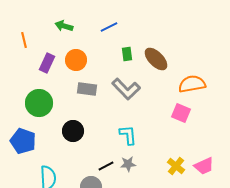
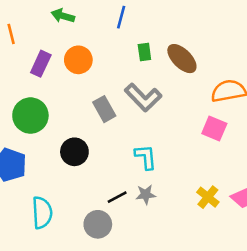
blue line: (109, 27) -> (121, 17), turned -48
gray rectangle: (87, 89) -> (104, 109), moved, turned 54

